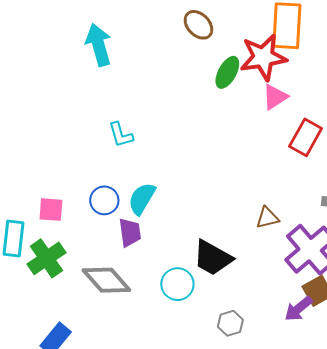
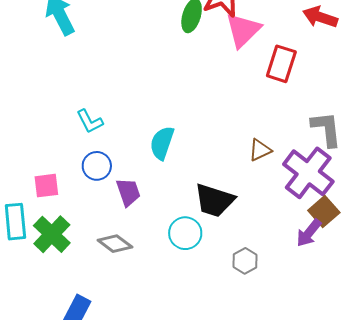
pink triangle: (275, 97) -> (243, 30), size x1.4
cyan L-shape: (121, 135) -> (90, 121), moved
cyan semicircle: (142, 199) -> (162, 143), moved
gray diamond: (106, 280) -> (115, 244), size x0.7

